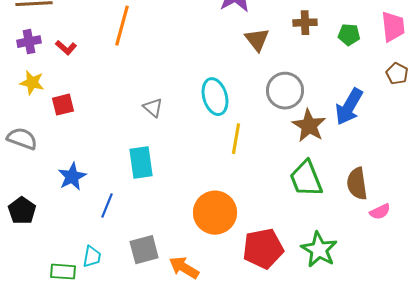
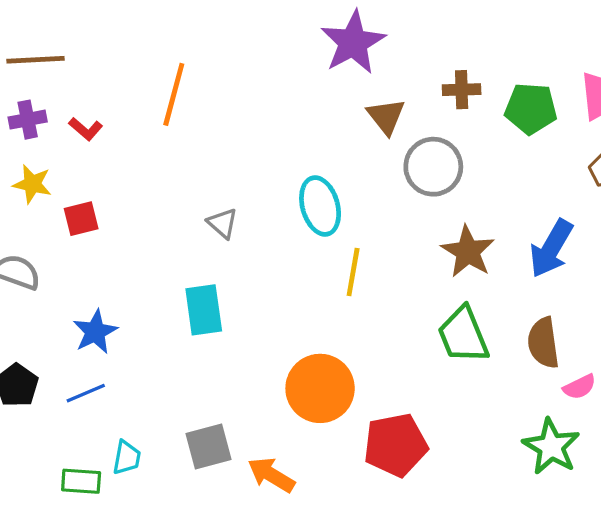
green pentagon: (349, 35) -> (531, 109), size x1.5
gray circle: (285, 91) -> (433, 167), moved
blue arrow: (349, 107) -> (551, 248), moved
blue line: (107, 206) -> (86, 393), moved, turned 45
green star: (319, 250) -> (551, 447), moved

